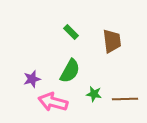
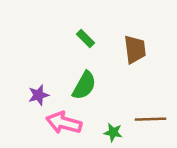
green star: (94, 94) -> (113, 132), moved

